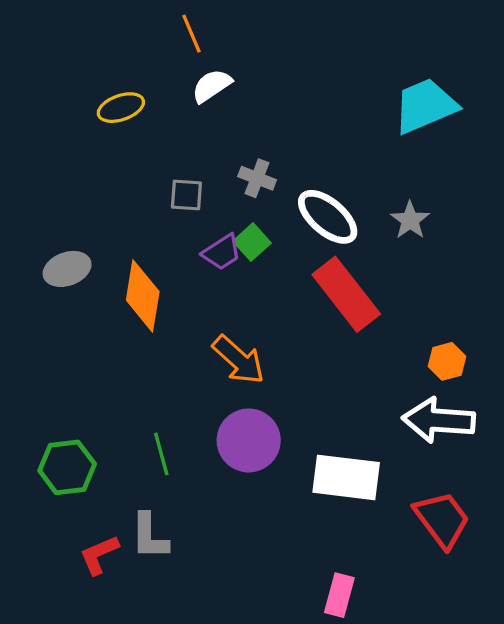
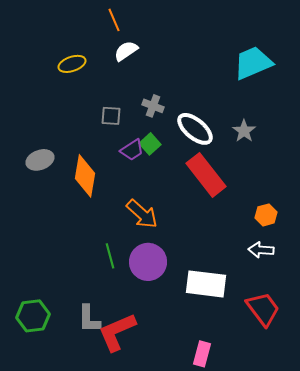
white arrow: (439, 420) -> (261, 250), size x0.6
green line: (161, 454) -> (110, 256), moved
green hexagon: (67, 467) -> (33, 316), moved
red L-shape: (99, 555) -> (117, 332), moved, size x1.6

